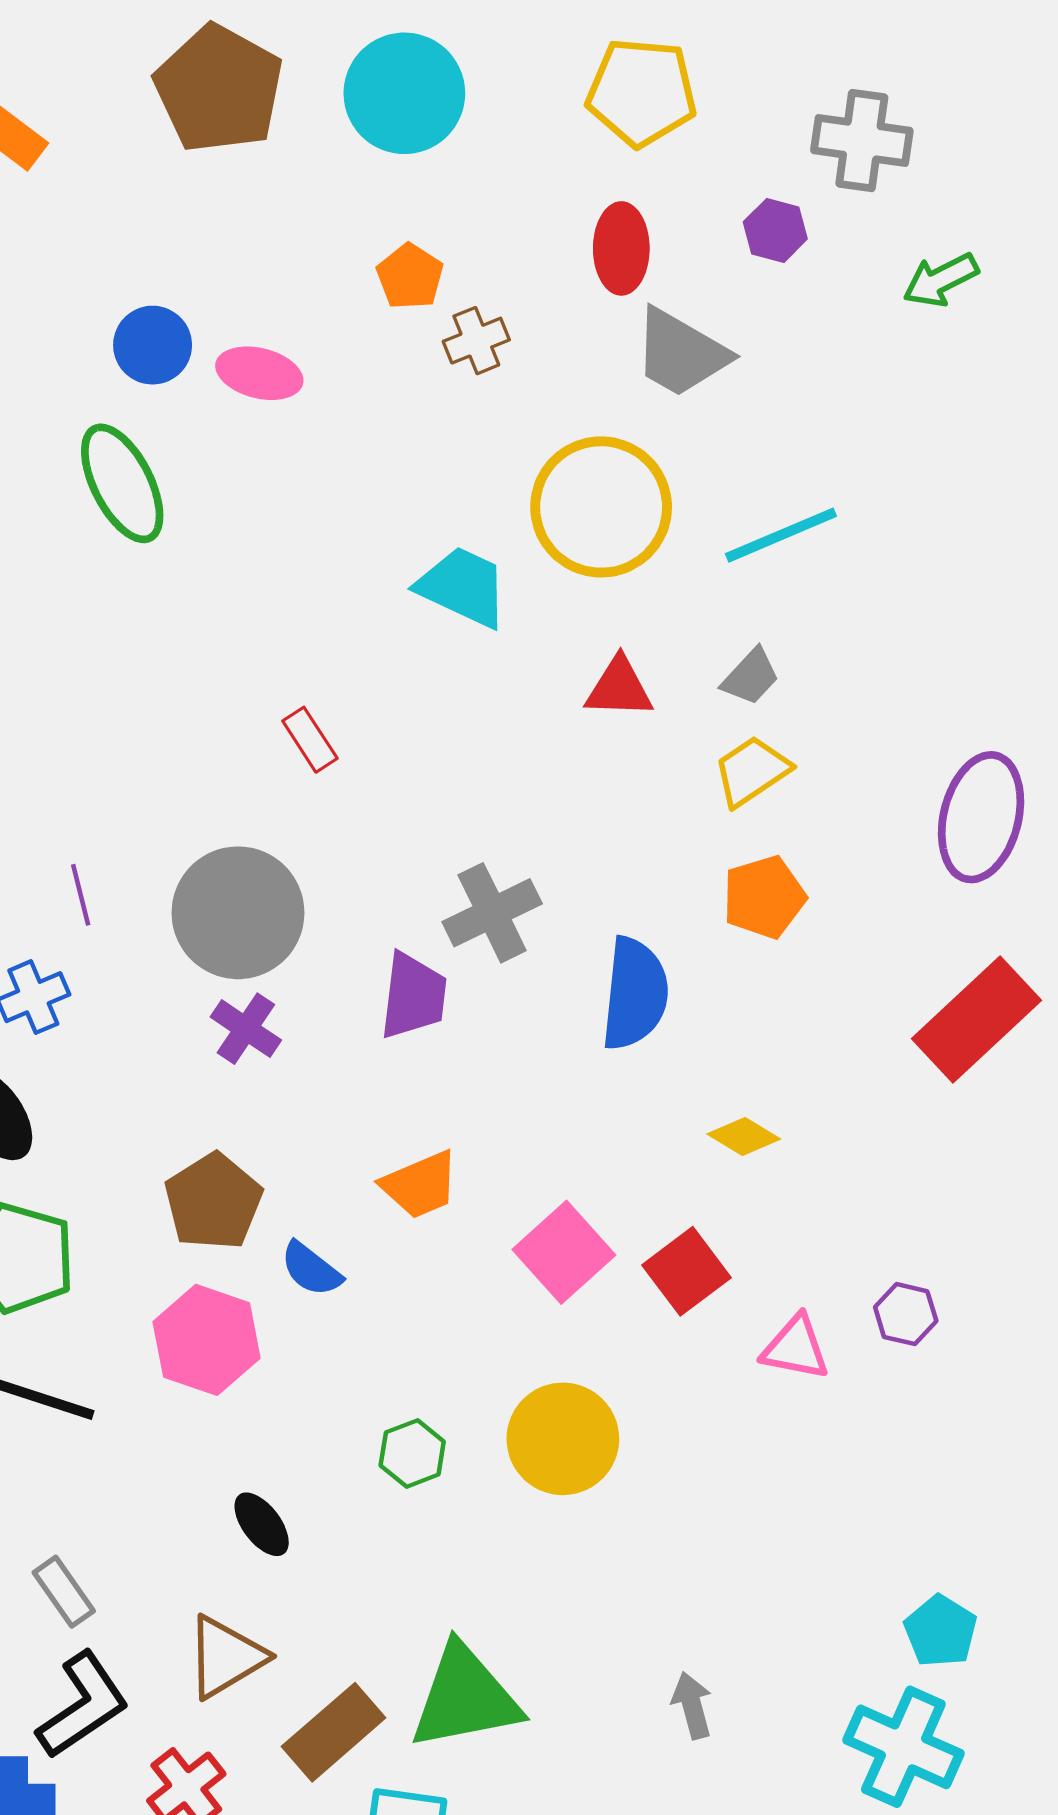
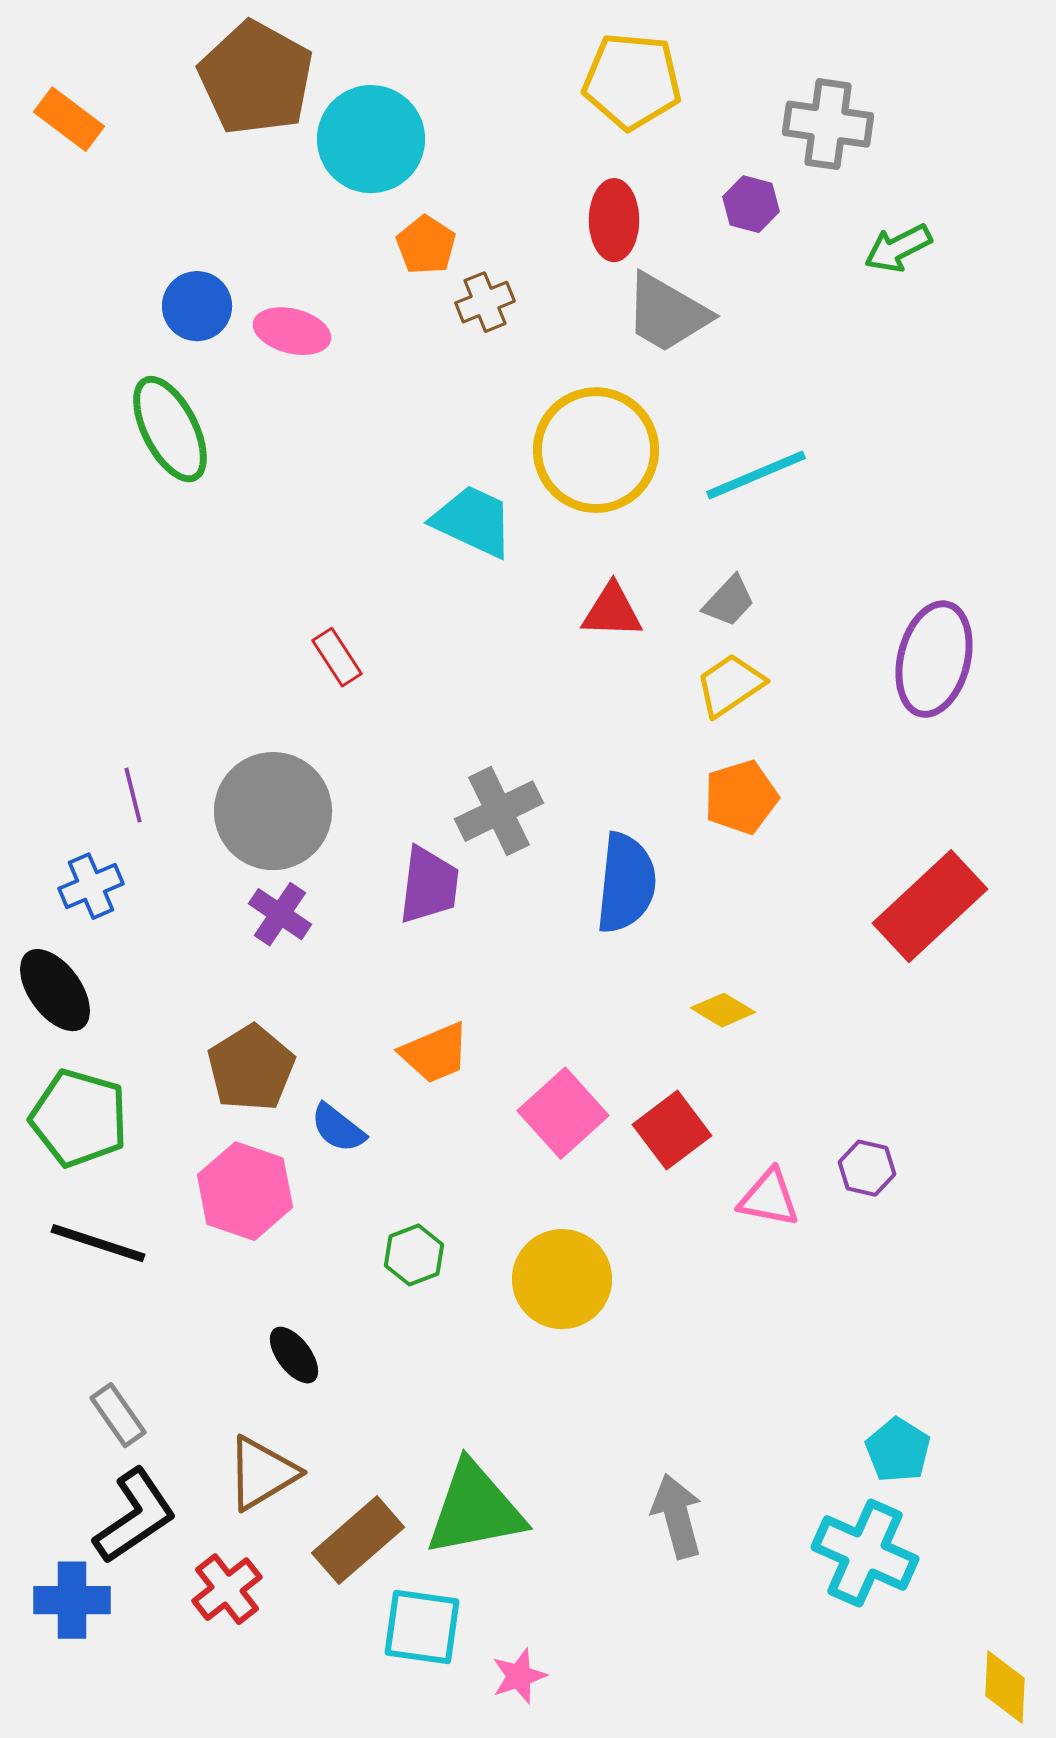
cyan circle: (404, 93) -> (371, 139), moved
purple ellipse: (981, 817) -> (934, 659), moved
green hexagon: (412, 1453) -> (414, 1255), moved
gray arrow: (692, 1705) -> (677, 1516), size x1.4

